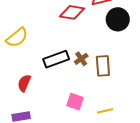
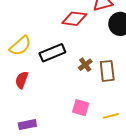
black rectangle: (56, 59) -> (52, 53), moved
red semicircle: (24, 83) -> (22, 80), moved

